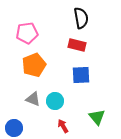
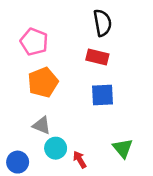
pink pentagon: (27, 33) -> (34, 42), turned 30
cyan circle: (55, 101) -> (56, 148), moved

